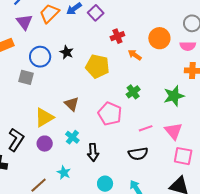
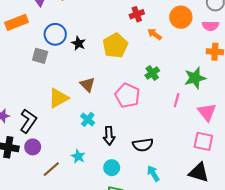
black star: (67, 52) -> (78, 43), moved
yellow pentagon: (97, 66) -> (115, 45), turned 30
pink line: (146, 128) -> (177, 100), moved, turned -56
pink triangle: (173, 131) -> (207, 112), moved
purple circle: (45, 144) -> (33, 147), moved
black semicircle: (138, 154) -> (143, 145), moved
cyan circle: (105, 184) -> (112, 168), moved

